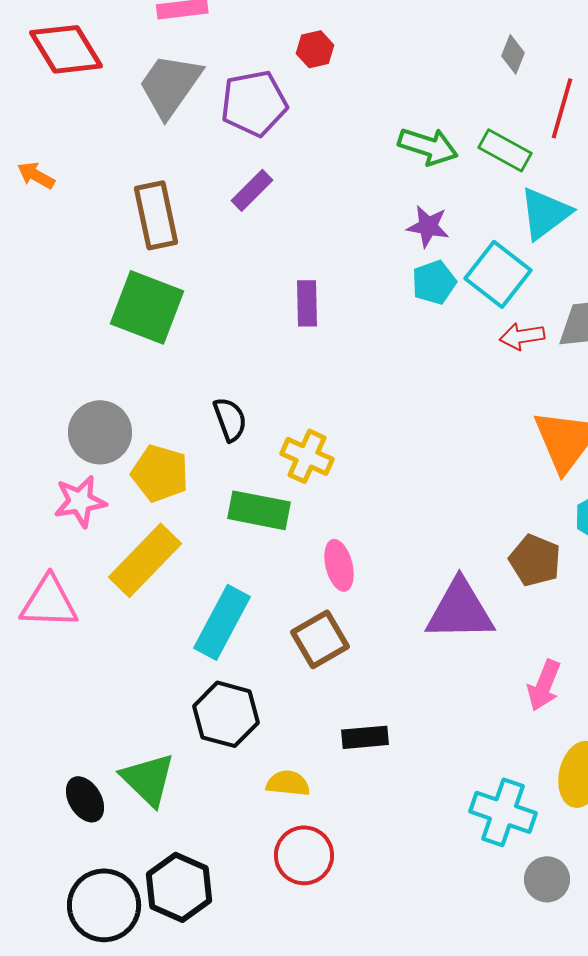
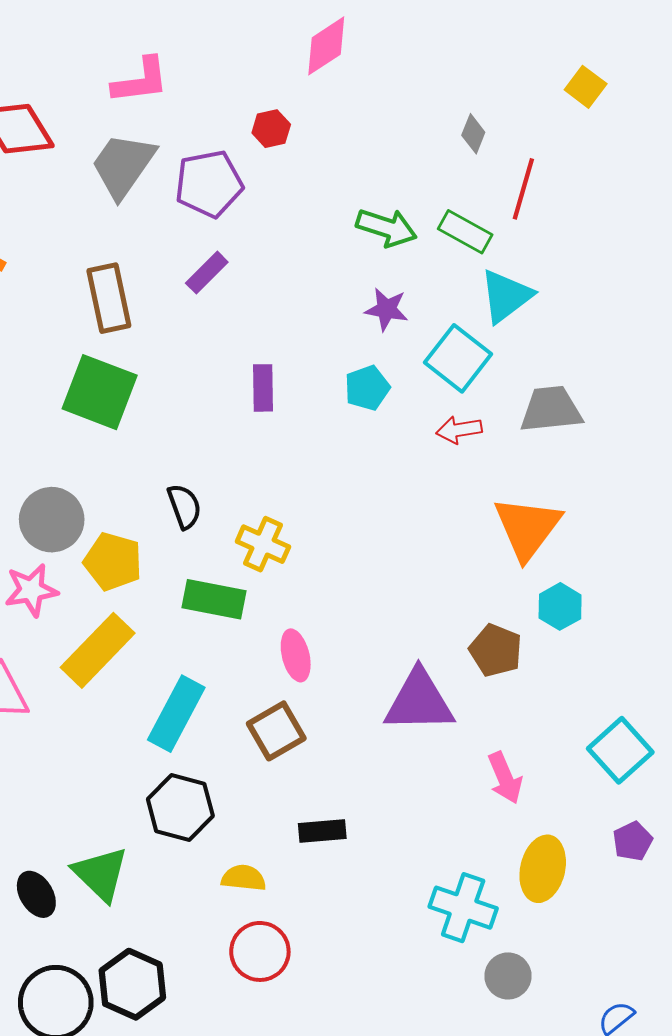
cyan pentagon: (434, 282) -> (367, 388), moved
red arrow: (522, 336) -> (459, 430), moved
pink arrow: (544, 685) -> (505, 778), turned -45

